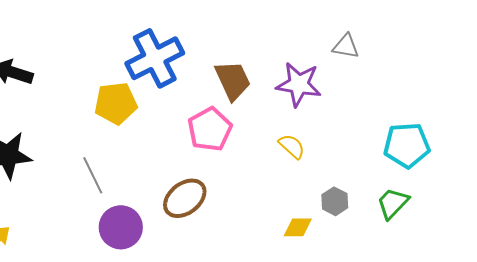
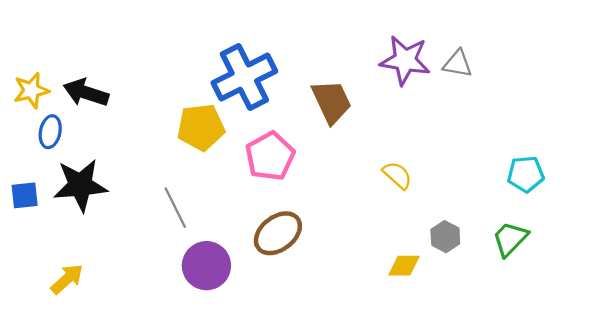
purple star: (299, 84) -> (405, 60), moved
pink pentagon: (210, 129) -> (270, 156), moved
cyan pentagon: (407, 145) -> (526, 174), size x0.7

